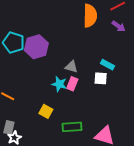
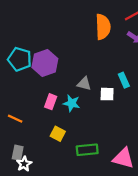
cyan rectangle: (107, 65) -> (124, 80), turned 40
white square: (101, 78) -> (107, 94), moved
pink rectangle: (72, 84) -> (51, 102), moved

